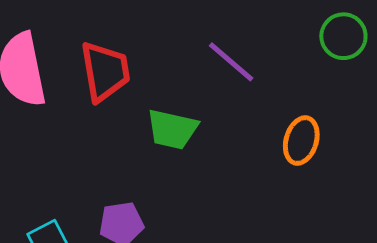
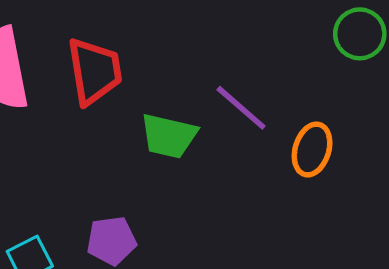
purple line: (231, 62) -> (241, 108), moved

